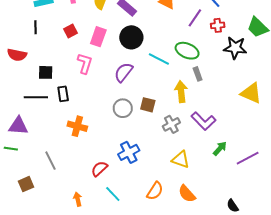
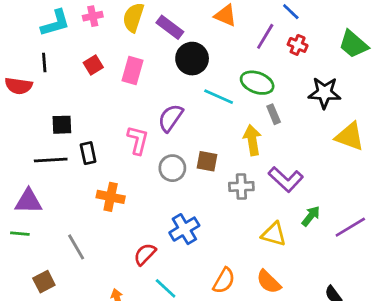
red cross: (218, 25) -> (298, 45), turned 32
black circle: (131, 37) -> (192, 59), moved
black star: (235, 48) -> (324, 93), moved
red semicircle: (17, 55) -> (19, 86), moved
pink L-shape: (85, 63) -> (138, 140), moved
gray cross: (171, 124) -> (241, 186), turned 30
yellow triangle: (181, 160) -> (274, 234), moved

